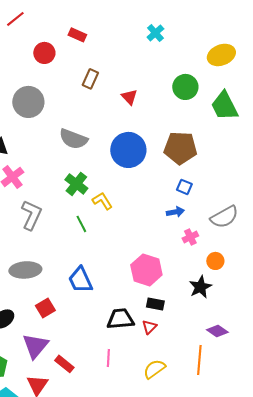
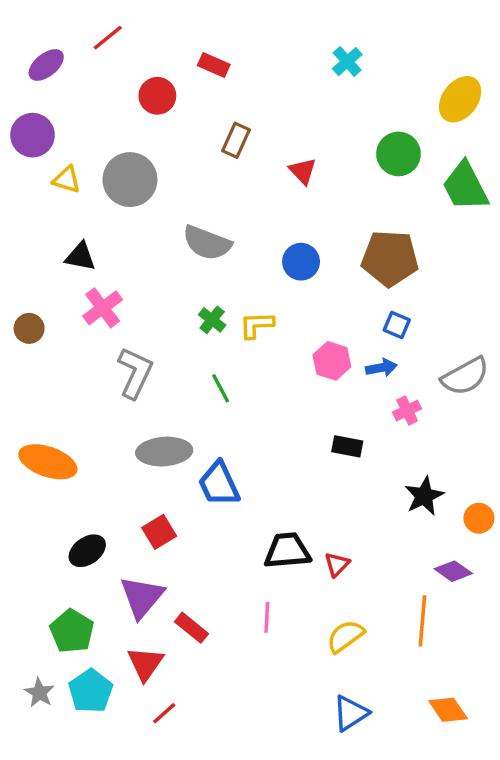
yellow ellipse: (221, 55) -> (460, 99), turned -32
blue circle: (128, 150) -> (301, 262), size x0.6
green cross: (76, 184) -> (212, 320), size x0.7
yellow L-shape: (102, 201) -> (257, 325), moved, turned -60
orange circle: (215, 261) -> (479, 518), moved
gray ellipse: (25, 270) -> (164, 452), moved
pink hexagon: (146, 270) -> (332, 361), moved, size x0.7
black rectangle: (155, 304) -> (347, 446), moved

